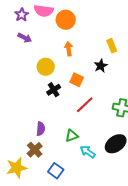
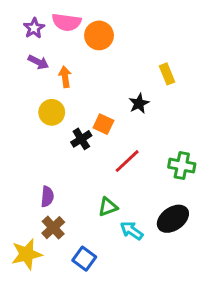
orange arrow: (69, 49) -> (65, 77), moved
black star: (101, 66) -> (139, 103), moved
yellow circle: (46, 67) -> (52, 112), moved
orange square: (77, 80) -> (103, 124), moved
purple semicircle: (41, 129) -> (47, 197), moved

